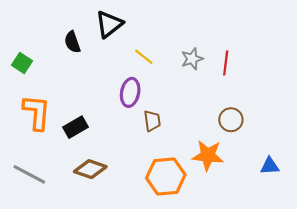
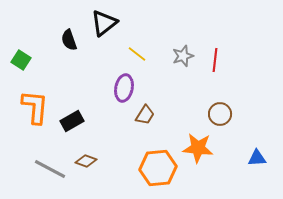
brown trapezoid: (152, 121) -> (145, 115), turned 40
brown diamond: (90, 169) -> (86, 161), size x0.7
gray line: (29, 174) -> (50, 169), moved

